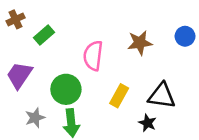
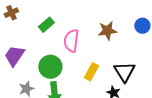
green rectangle: (44, 35) -> (46, 25), moved
black triangle: (162, 96) -> (124, 72), turned 50

